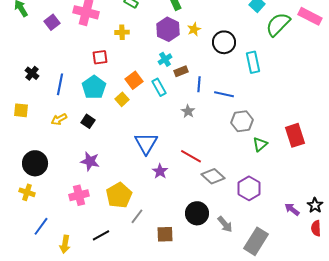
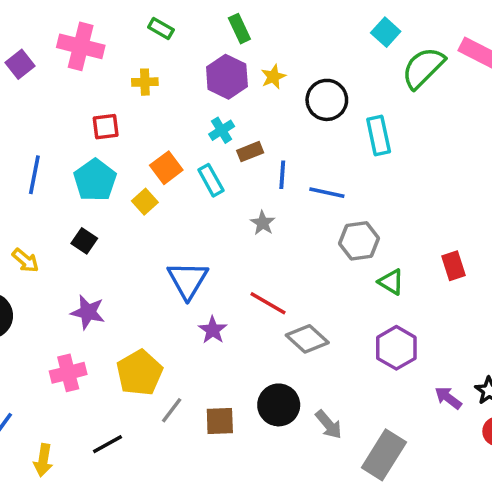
yellow arrow: (59, 119) -> (25, 260), moved, turned -112
red rectangle: (295, 135) -> (453, 266), size x0.7
green triangle: (260, 144) -> (391, 282), turned -49
purple hexagon: (249, 188) -> (396, 348), moved
brown square: (165, 234) -> (220, 421), moved

